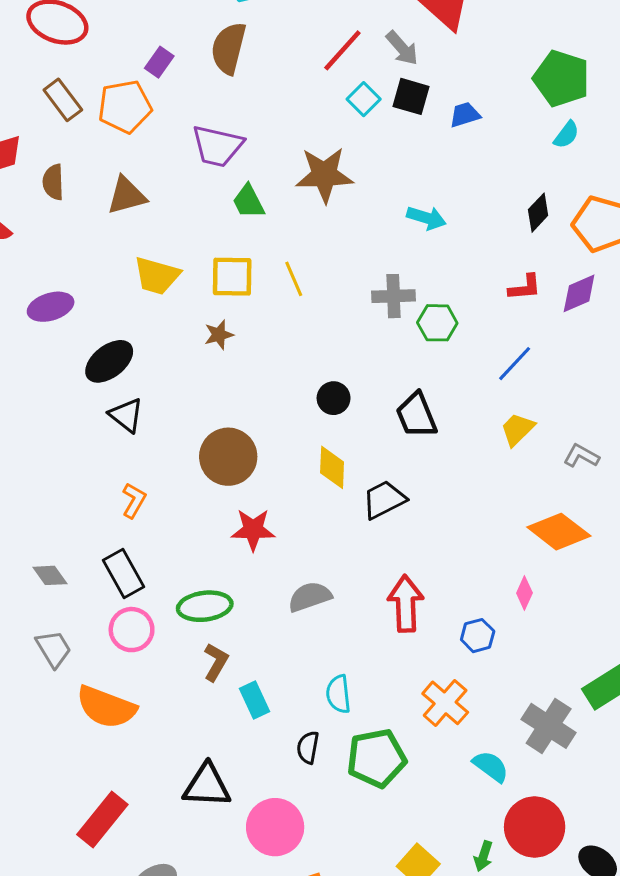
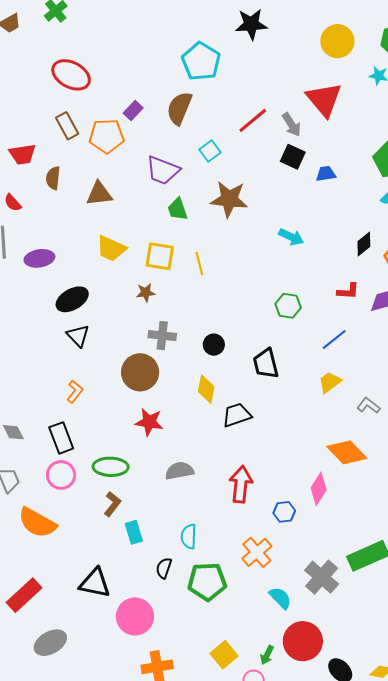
cyan square: (364, 99) -> (210, 151), moved
gray cross: (394, 296) -> (162, 336), moved
pink diamond: (524, 593) -> (319, 489), size x1.5

